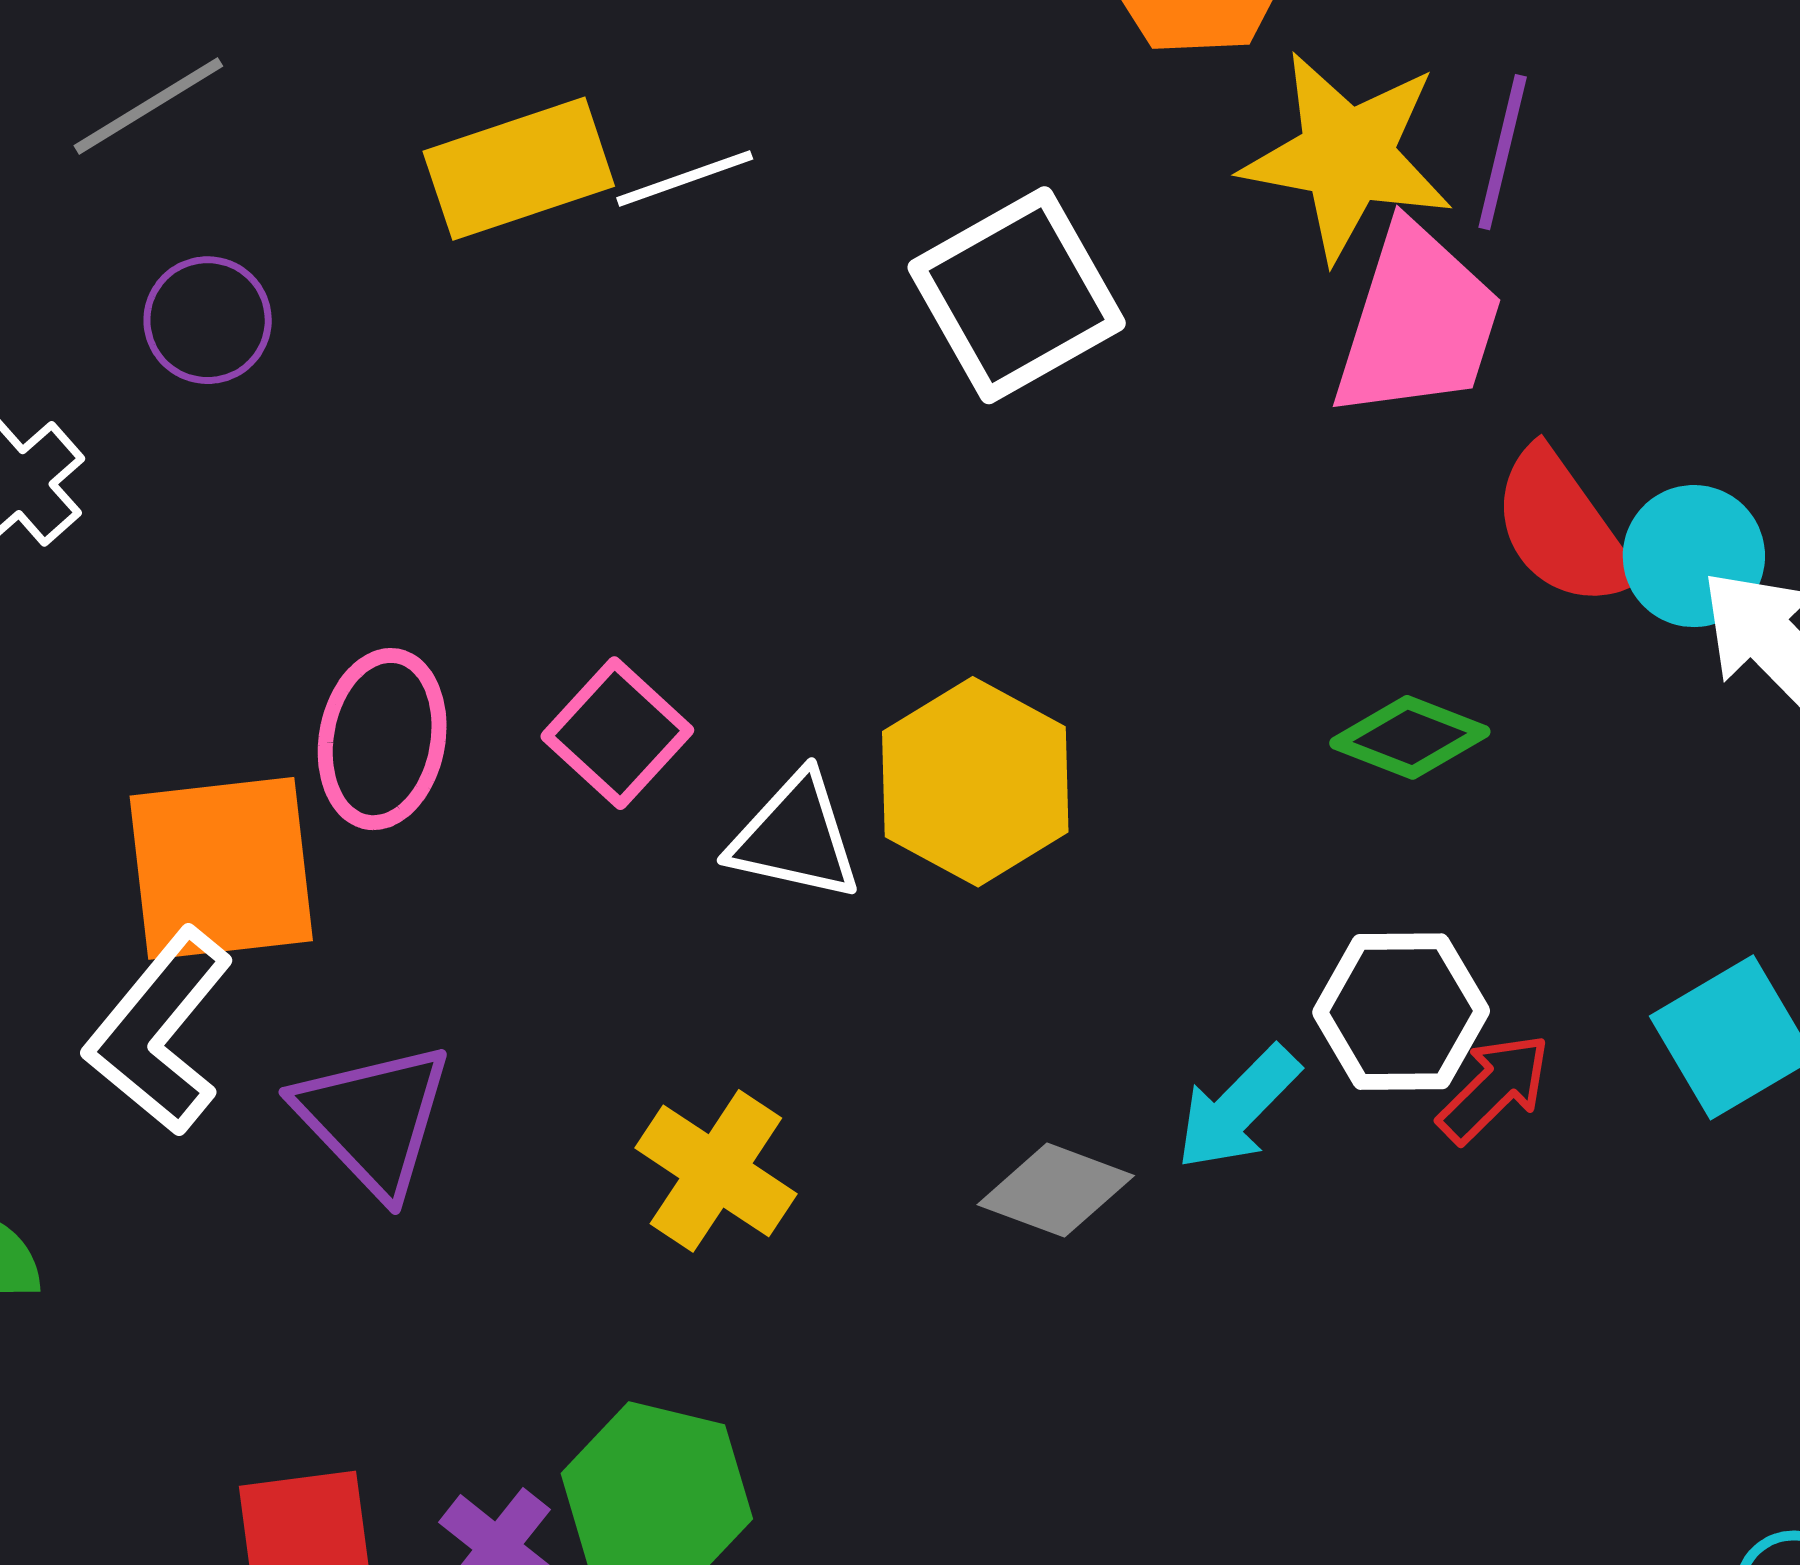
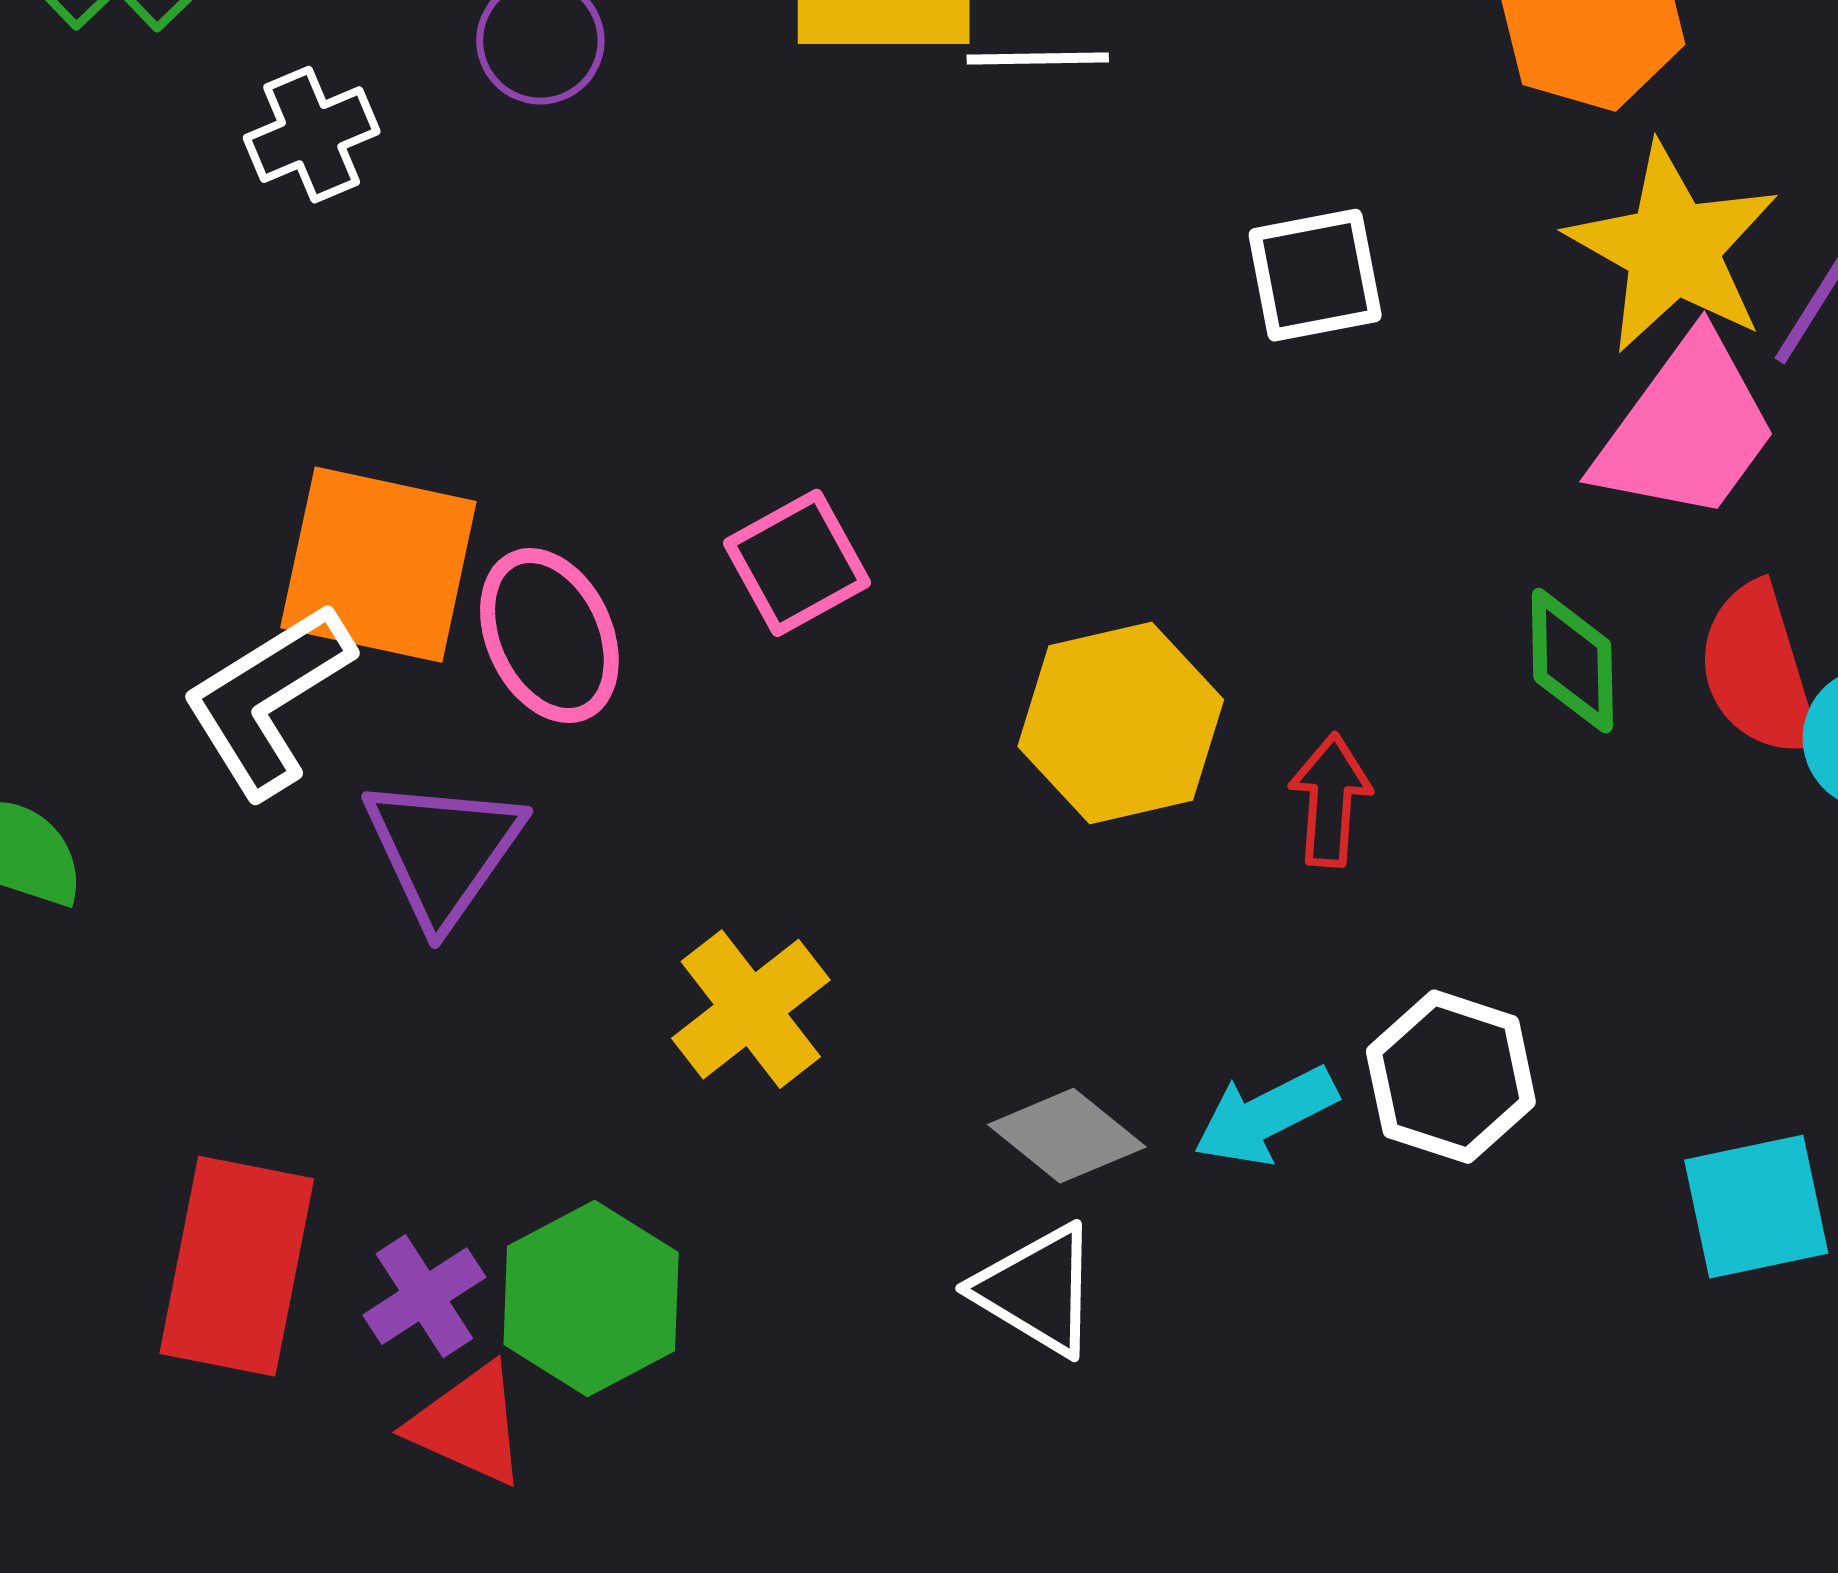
white square: (1017, 295) -> (1315, 275), size x0.7
green diamond: (1410, 737) -> (1572, 661), moved, turned 49
pink ellipse: (382, 739) -> (549, 636), moved, turned -54
white triangle: (795, 837) -> (1037, 1290), moved
red arrow: (1494, 1088) -> (1330, 800), moved, turned -60

